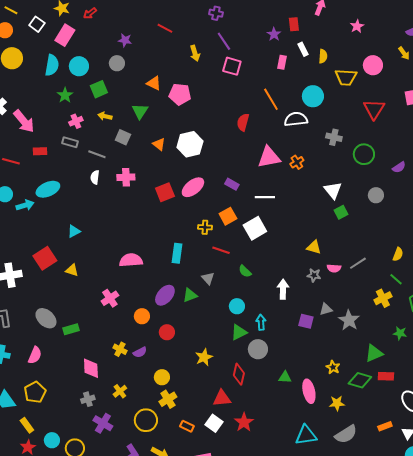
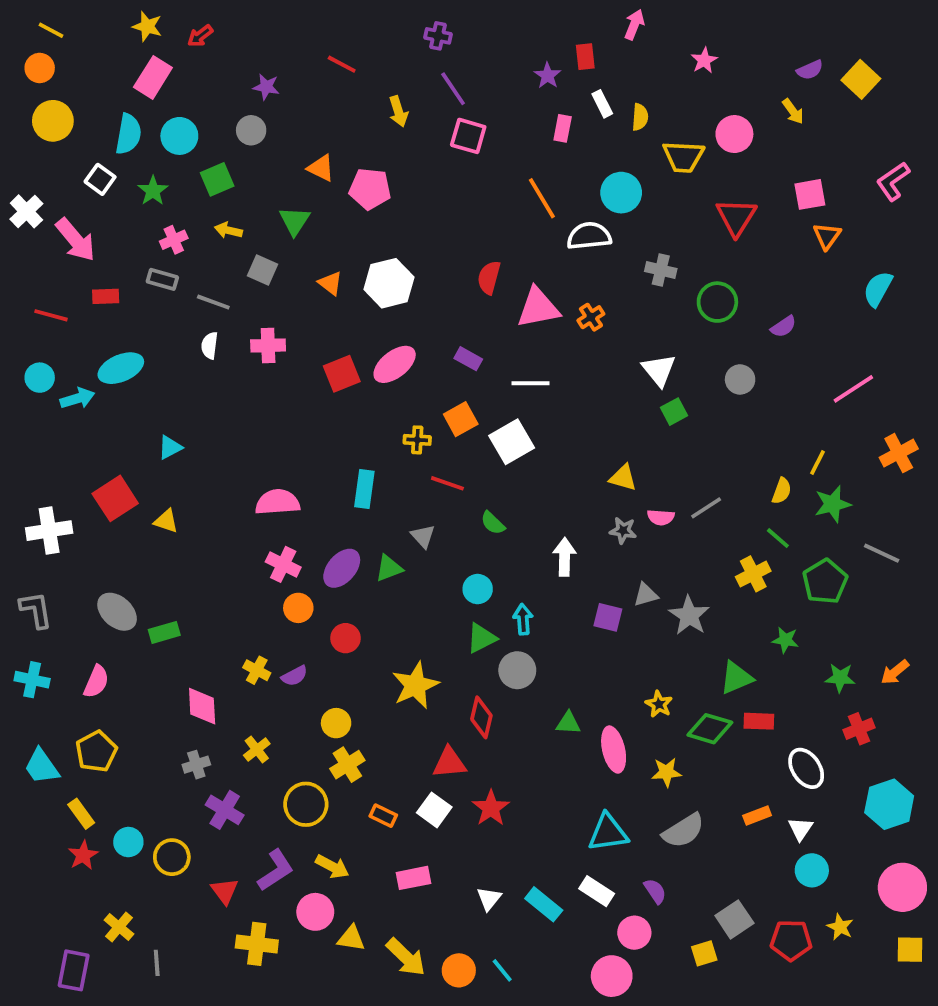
white square: (37, 24) -> (100, 179), moved
red semicircle: (243, 122) -> (489, 278), moved
pink cross: (110, 298) -> (283, 564), moved, turned -30
yellow star: (204, 357) -> (415, 685), size x1.4

